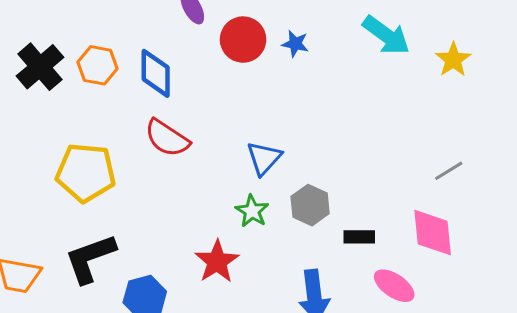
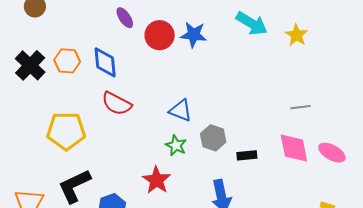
blue star: (295, 44) -> (194, 35), size x1.5
blue triangle: (264, 158) -> (180, 110), turned -45
gray line: (449, 171) -> (301, 107), turned 30
pink ellipse: (394, 286) -> (332, 153), moved

